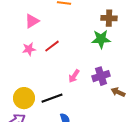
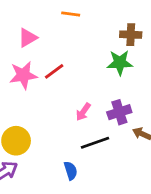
pink star: (29, 49) -> (23, 75), size x1.5
black line: (52, 98) -> (95, 143), moved

